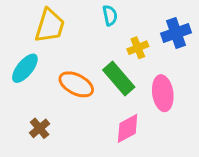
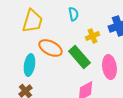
cyan ellipse: (25, 68) -> (29, 65), moved, turned -30
orange ellipse: (76, 84) -> (50, 48), moved

